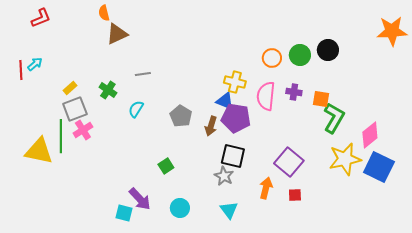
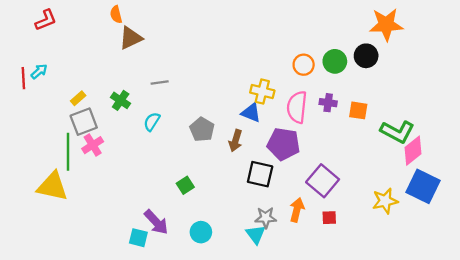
orange star: (392, 31) -> (386, 25), moved
purple pentagon: (236, 118) -> (283, 144), moved
green L-shape: (334, 118) -> (397, 132), moved, turned 88
yellow triangle: (39, 151) -> (52, 186), moved
yellow star: (345, 159) -> (385, 201), moved, size x0.7
gray star: (224, 176) -> (266, 218), moved, turned -30

